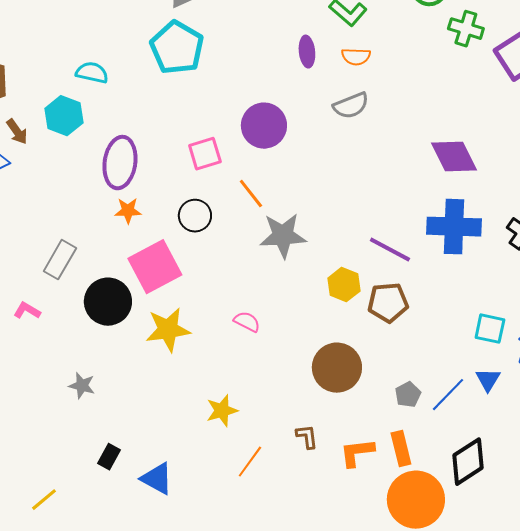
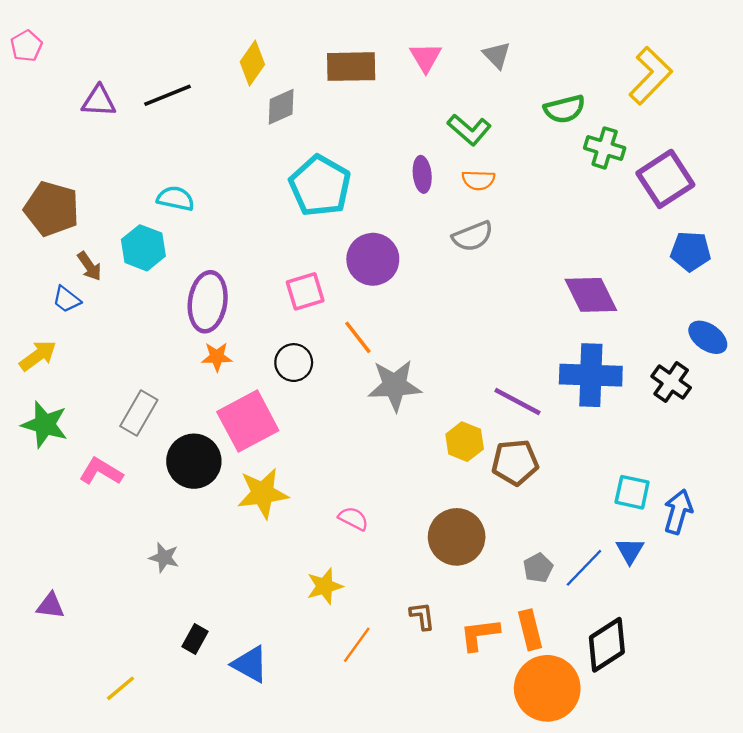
cyan pentagon: (177, 48) -> (320, 186), moved
pink L-shape: (27, 311) -> (101, 472), size x1.4
pink semicircle: (247, 322) -> (353, 519), moved

